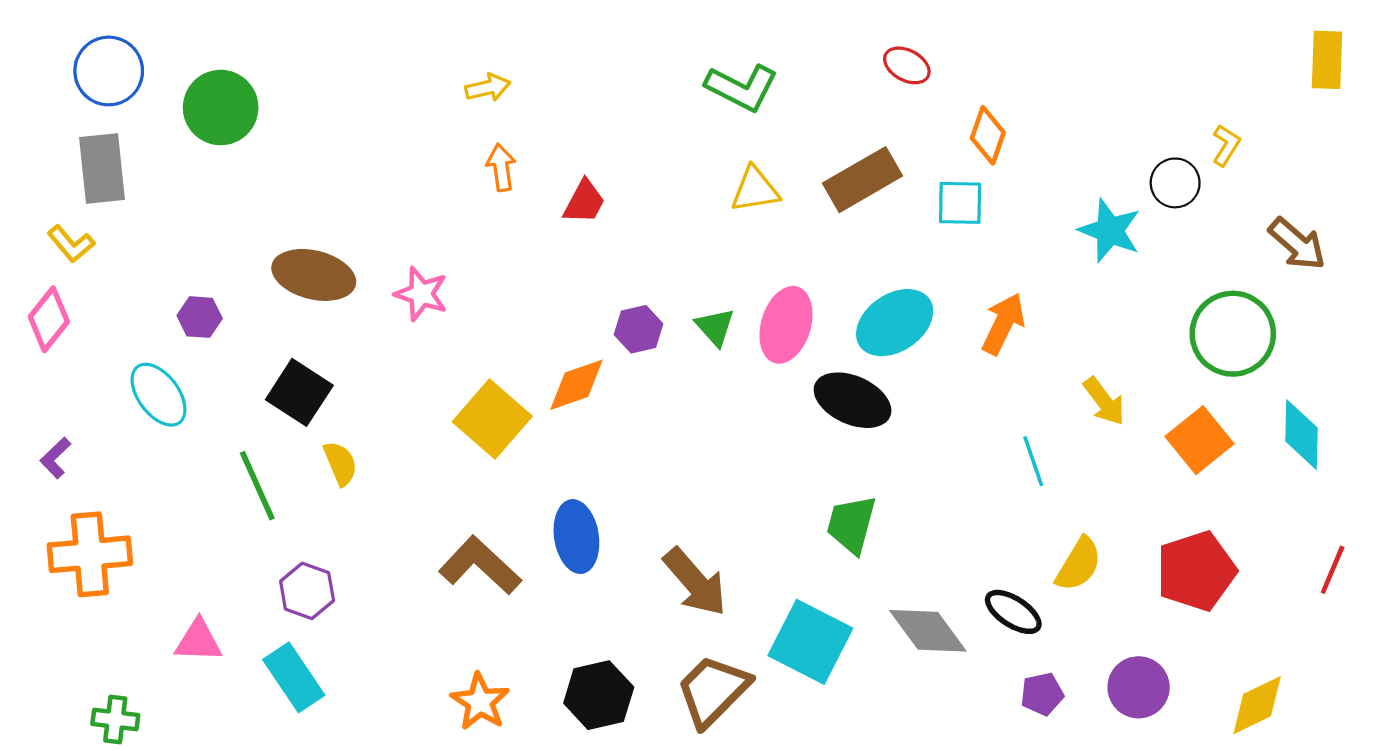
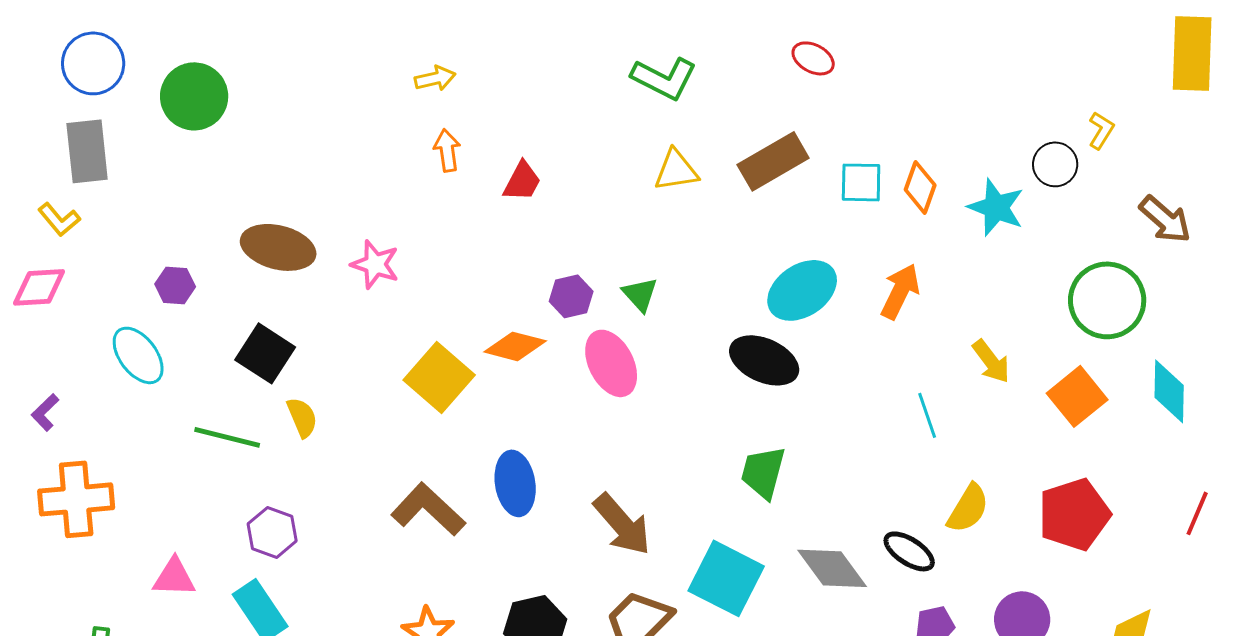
yellow rectangle: (1327, 60) -> (1192, 53), size x1.4
orange diamond: (988, 135) -> (920, 187), moved
pink diamond: (49, 319) -> (39, 287), turned 48
pink ellipse: (786, 325) -> (611, 363), moved, turned -44
orange diamond: (576, 385) -> (515, 346), turned 34
green line: (257, 486) -> (227, 437), turned -52

